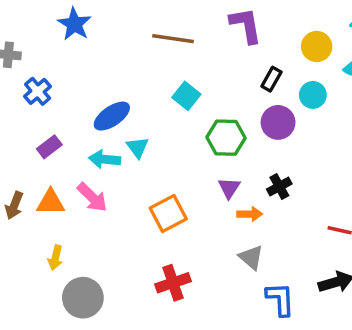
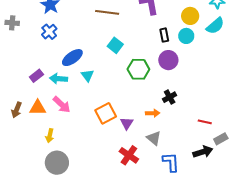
black rectangle: (271, 79) -> (164, 35), turned -40
blue cross: (38, 91) -> (49, 32), moved
cyan circle: (313, 95) -> (186, 36), moved
cyan arrow: (105, 159) -> (58, 79), moved
purple triangle: (229, 188) -> (127, 123), moved
yellow arrow: (55, 258) -> (50, 136), moved
red cross: (173, 283) -> (129, 155), moved, turned -36

